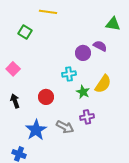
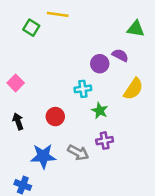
green square: (25, 32) -> (31, 28), moved
yellow semicircle: (103, 84) -> (133, 89), moved
blue star: (36, 130) -> (43, 156), turned 30

